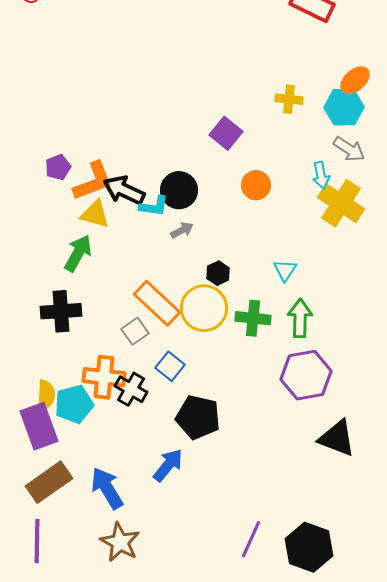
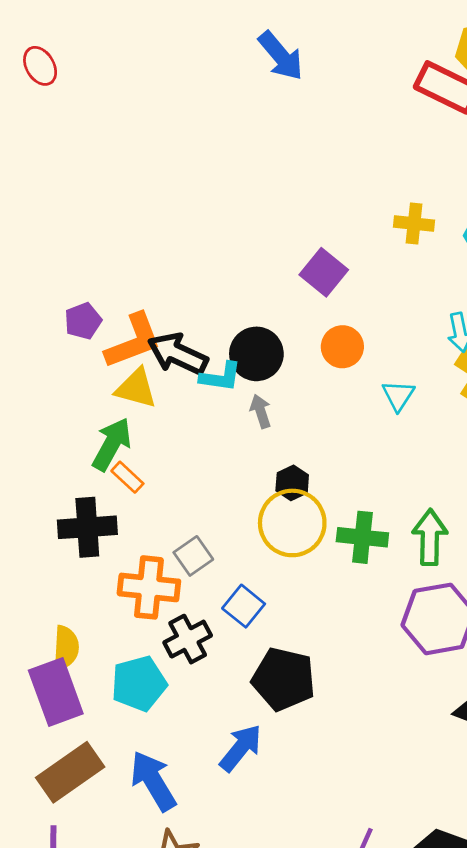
orange circle: (256, 185) -> (342, 347), moved
gray arrow: (182, 230) -> (261, 411), turned -80
cyan triangle: (285, 270) -> (398, 395), moved
black hexagon: (218, 273) -> (292, 483), moved
orange rectangle: (157, 303) -> (127, 477), moved, size x0.5
orange cross: (104, 377) -> (149, 587), moved
black cross: (131, 389) -> (188, 639), turned 32
cyan pentagon: (74, 404) -> (139, 683), moved

